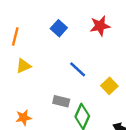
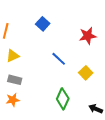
red star: (100, 26) -> (88, 36), moved
gray rectangle: (61, 101) -> (15, 80), moved

